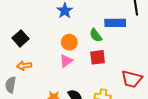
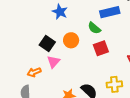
black square: (20, 38) -> (47, 43), moved
pink triangle: (66, 61) -> (54, 62), moved

